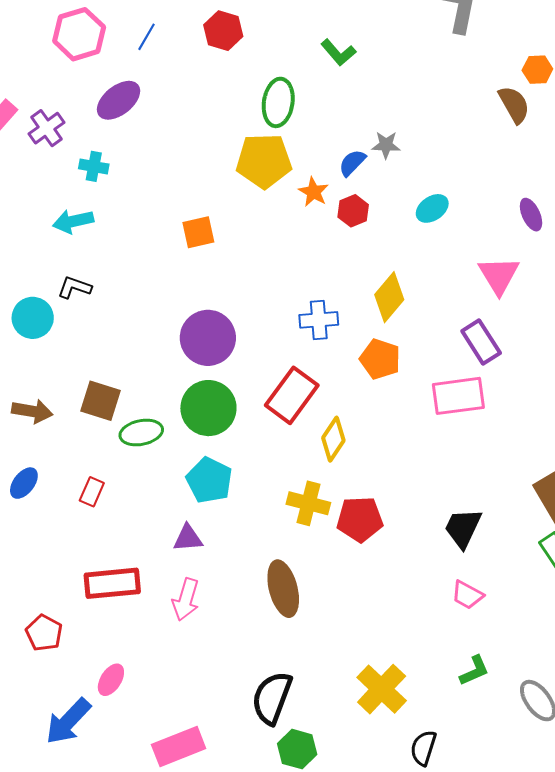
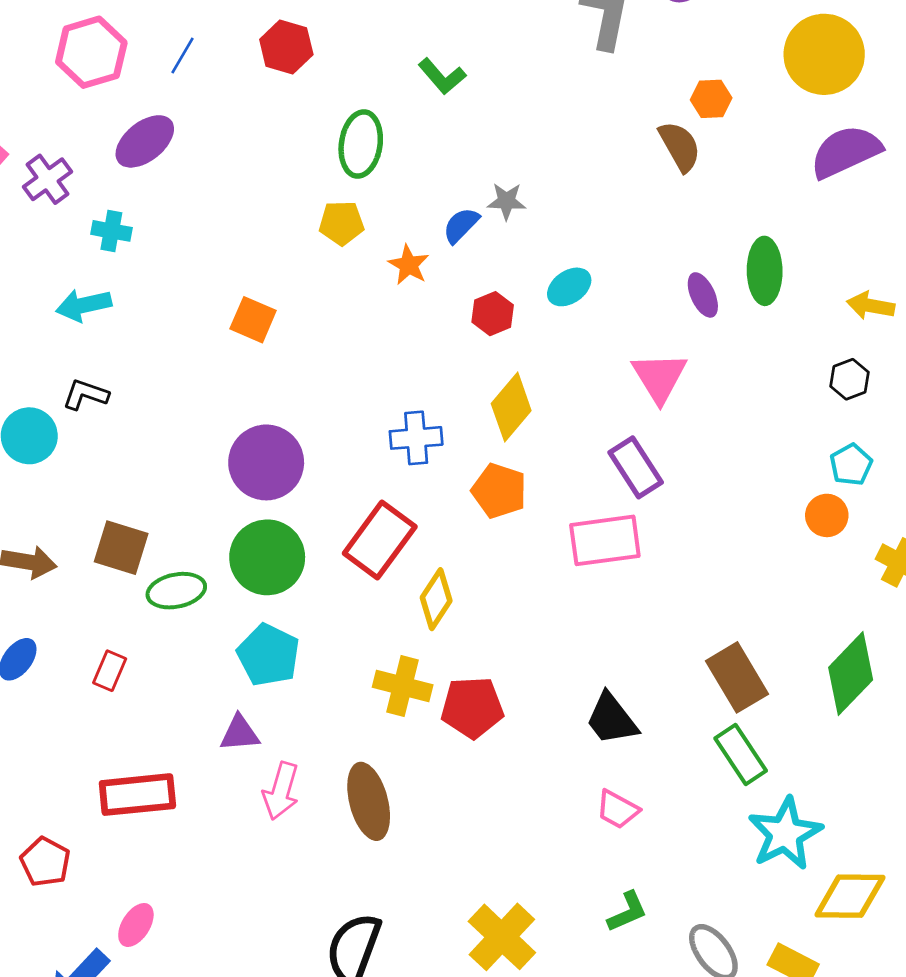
yellow pentagon: (264, 161) -> (341, 223), size x0.6
red hexagon: (353, 211) -> (493, 314), moved
orange square: (198, 232) -> (253, 320), turned 36
black trapezoid: (463, 528) -> (612, 719), turned -63
pink arrow: (186, 599) -> (281, 791), moved

